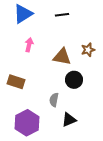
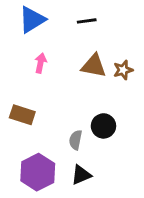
brown triangle: (62, 57) -> (94, 66), moved
black circle: (74, 80) -> (103, 126), moved
black triangle: (69, 120) -> (81, 175), moved

